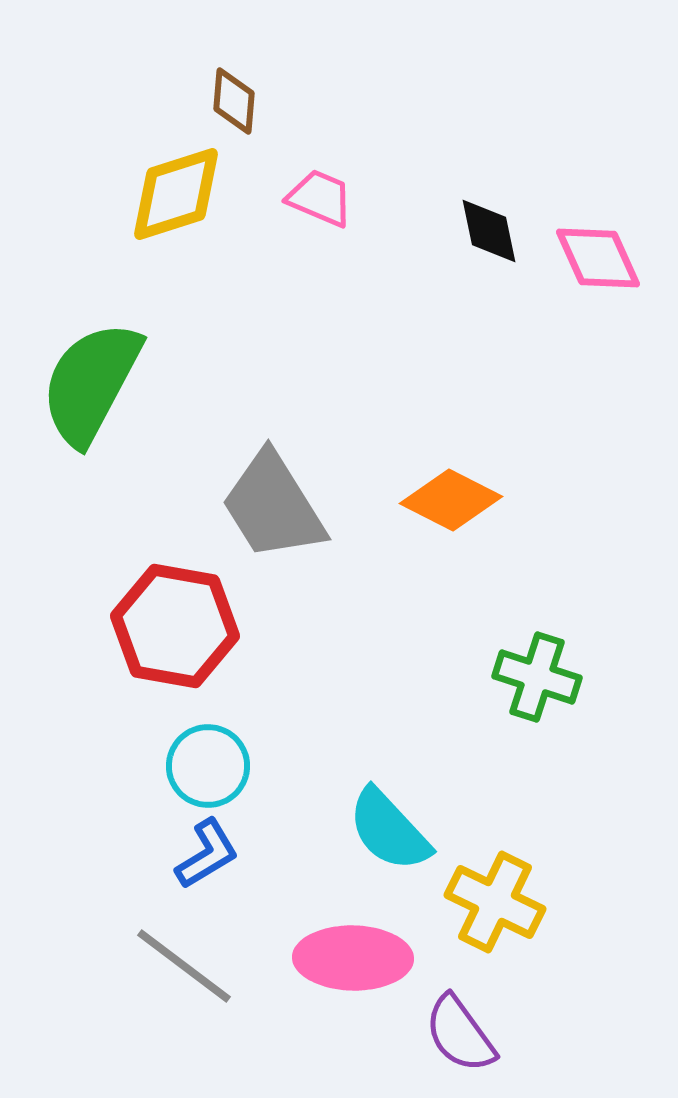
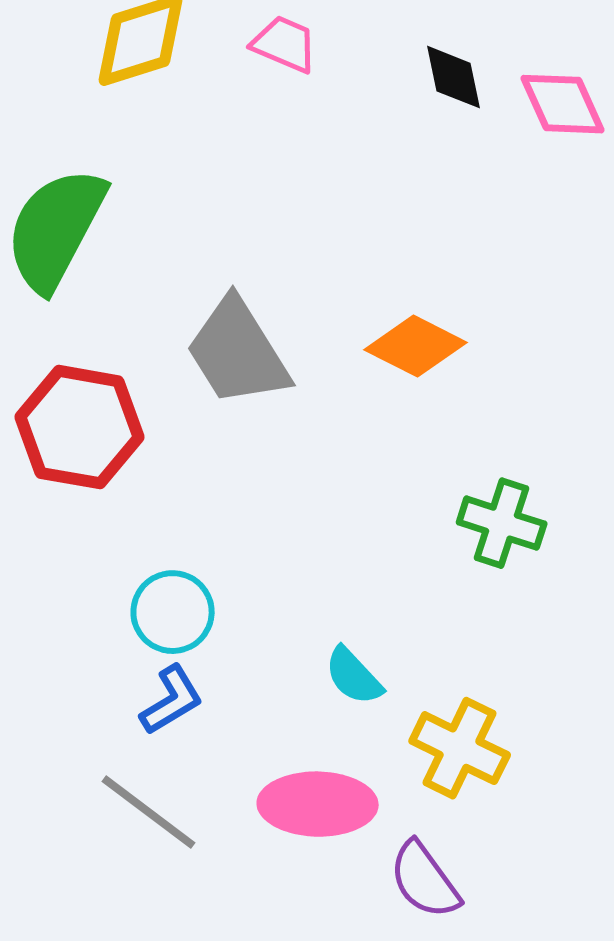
red hexagon: (175, 626) -> (80, 427), moved
cyan semicircle: (389, 830) -> (354, 676), size x0.7

